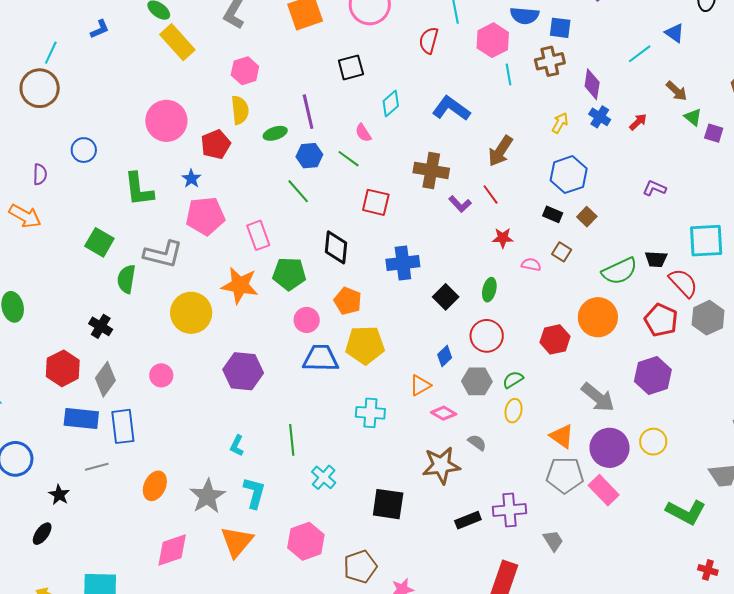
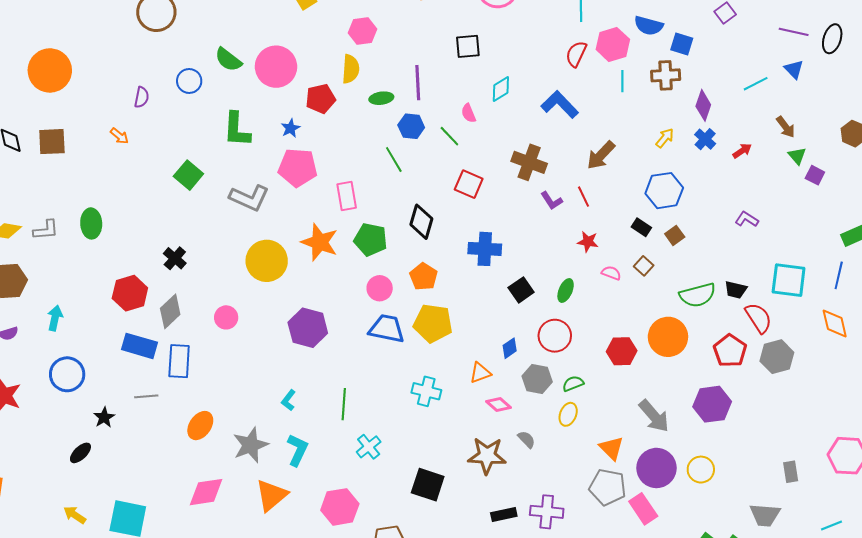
red semicircle: (429, 40) -> (576, 54), moved
orange arrow: (25, 216) -> (119, 136), size x0.6
green semicircle: (126, 279) -> (228, 60), moved, turned -72

